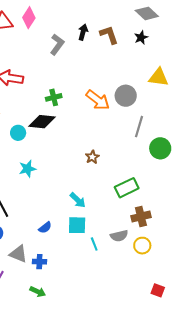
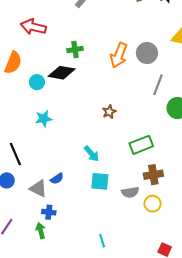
orange arrow: (98, 100) -> (119, 55), turned 70
cyan square: (77, 225) -> (100, 181), moved
cyan line: (94, 244) -> (102, 241), moved
gray triangle: (18, 254) -> (38, 188), moved
green arrow: (38, 292) -> (41, 231), moved, turned -133

